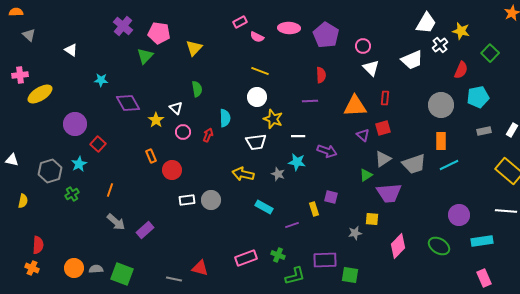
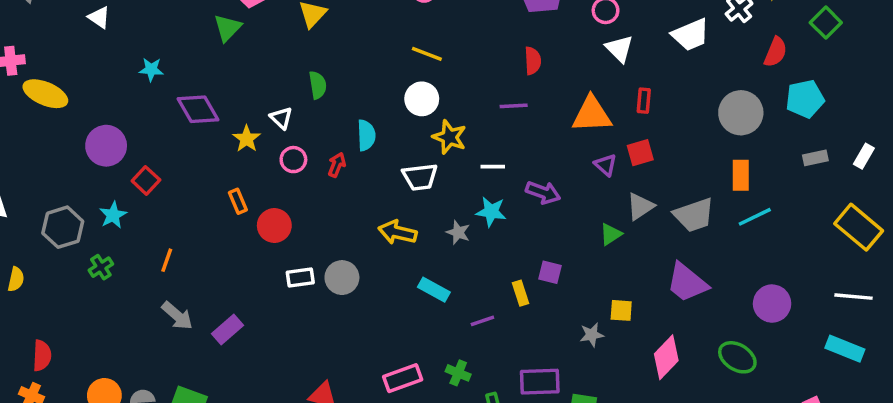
yellow ellipse: (40, 94) -> (45, 94), turned 55
purple trapezoid: (389, 193) -> (687, 283), moved, turned 44
cyan rectangle: (482, 241) -> (845, 349), moved, turned 30

